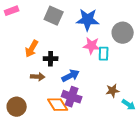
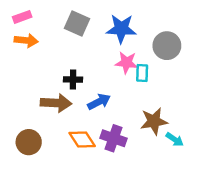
orange arrow: (32, 49) -> (26, 40), moved, turned -114
brown arrow: (38, 77) -> (56, 103), size x1.6
brown star: (113, 91) -> (154, 121), size x1.5
purple cross: (72, 97) -> (113, 138), moved

